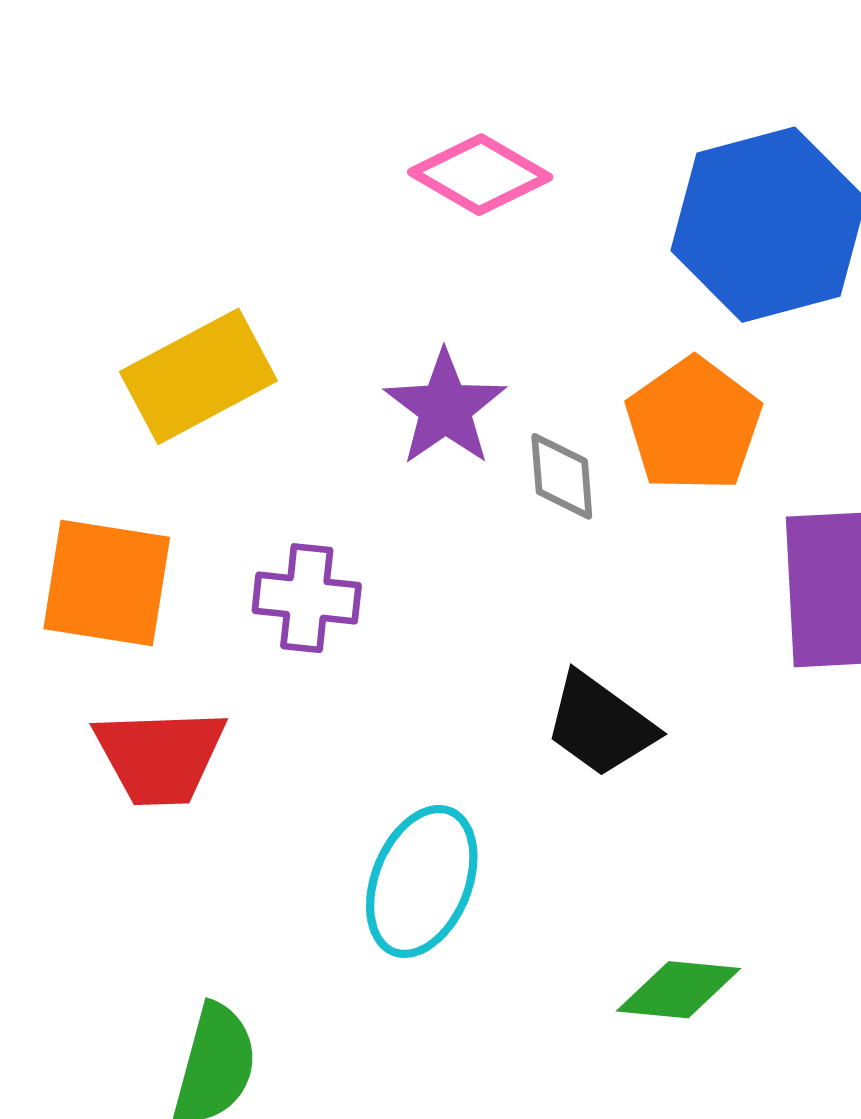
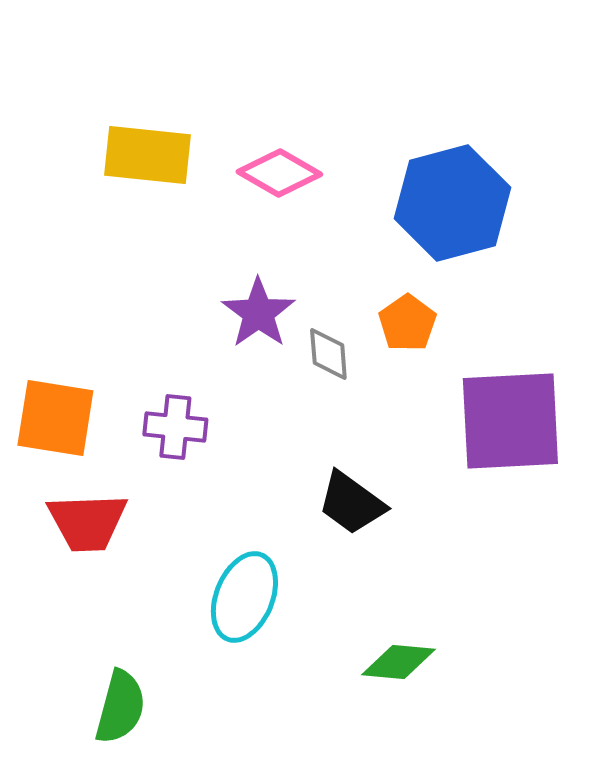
yellow rectangle: (198, 376) -> (147, 155), moved, turned 34
orange pentagon: (693, 425) -> (407, 323), size x0.7

